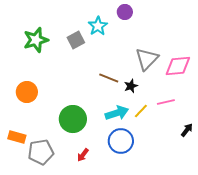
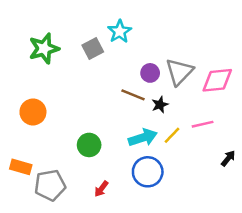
purple circle: (125, 12) -> (150, 73), moved
green circle: (73, 119) -> (89, 145), size x0.7

